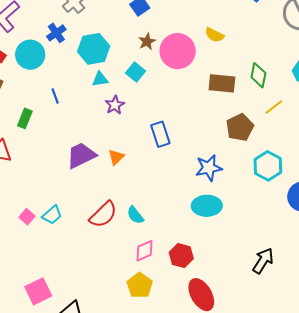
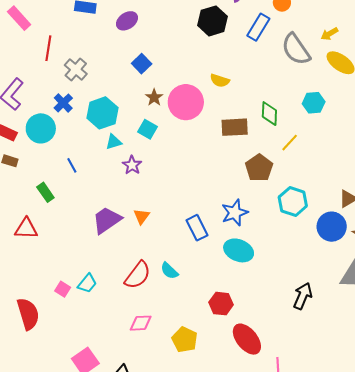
green rectangle: (25, 118) -> (45, 192), turned -48
blue rectangle: (160, 134) -> (197, 228), moved
cyan ellipse: (207, 206) -> (239, 250), turned 32
pink diamond: (144, 251) -> (141, 323), moved, turned 30

